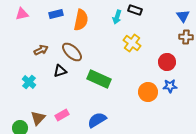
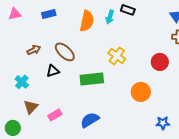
orange semicircle: (81, 20) -> (87, 21), moved
yellow cross: (132, 43) -> (117, 56), moved
green rectangle: (99, 79) -> (92, 79), turned -30
blue star: (170, 86) -> (163, 123), moved
brown triangle: (38, 118) -> (31, 107), moved

